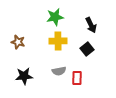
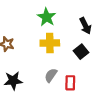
green star: (55, 17) -> (47, 17), turned -30
gray semicircle: (59, 71) -> (51, 75), turned 136

